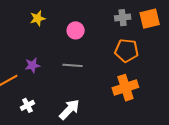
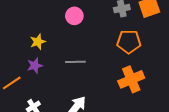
yellow star: (38, 18) -> (38, 42), moved
pink circle: (76, 30) -> (74, 16), moved

